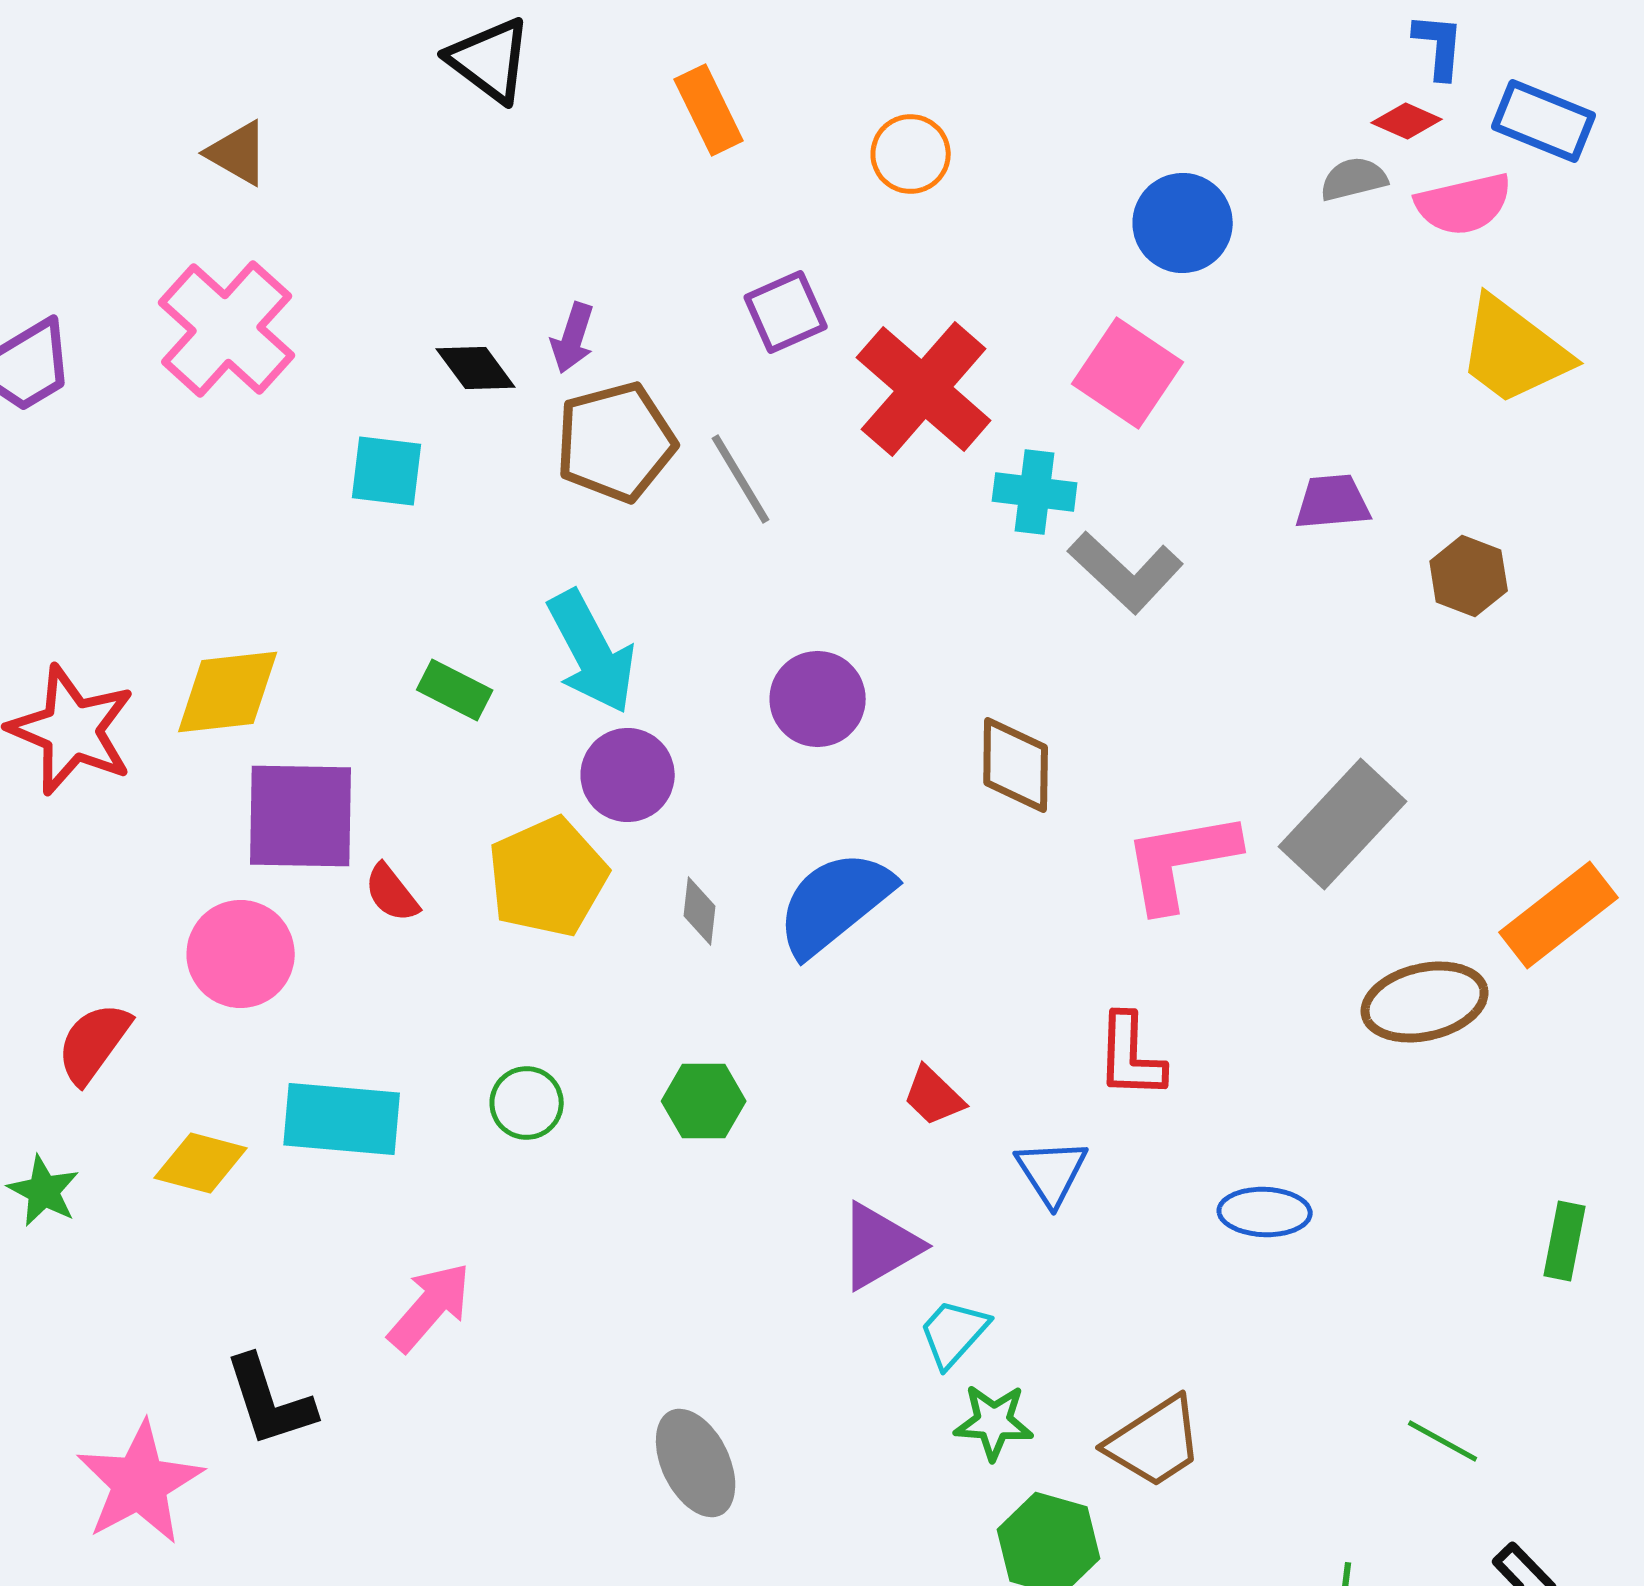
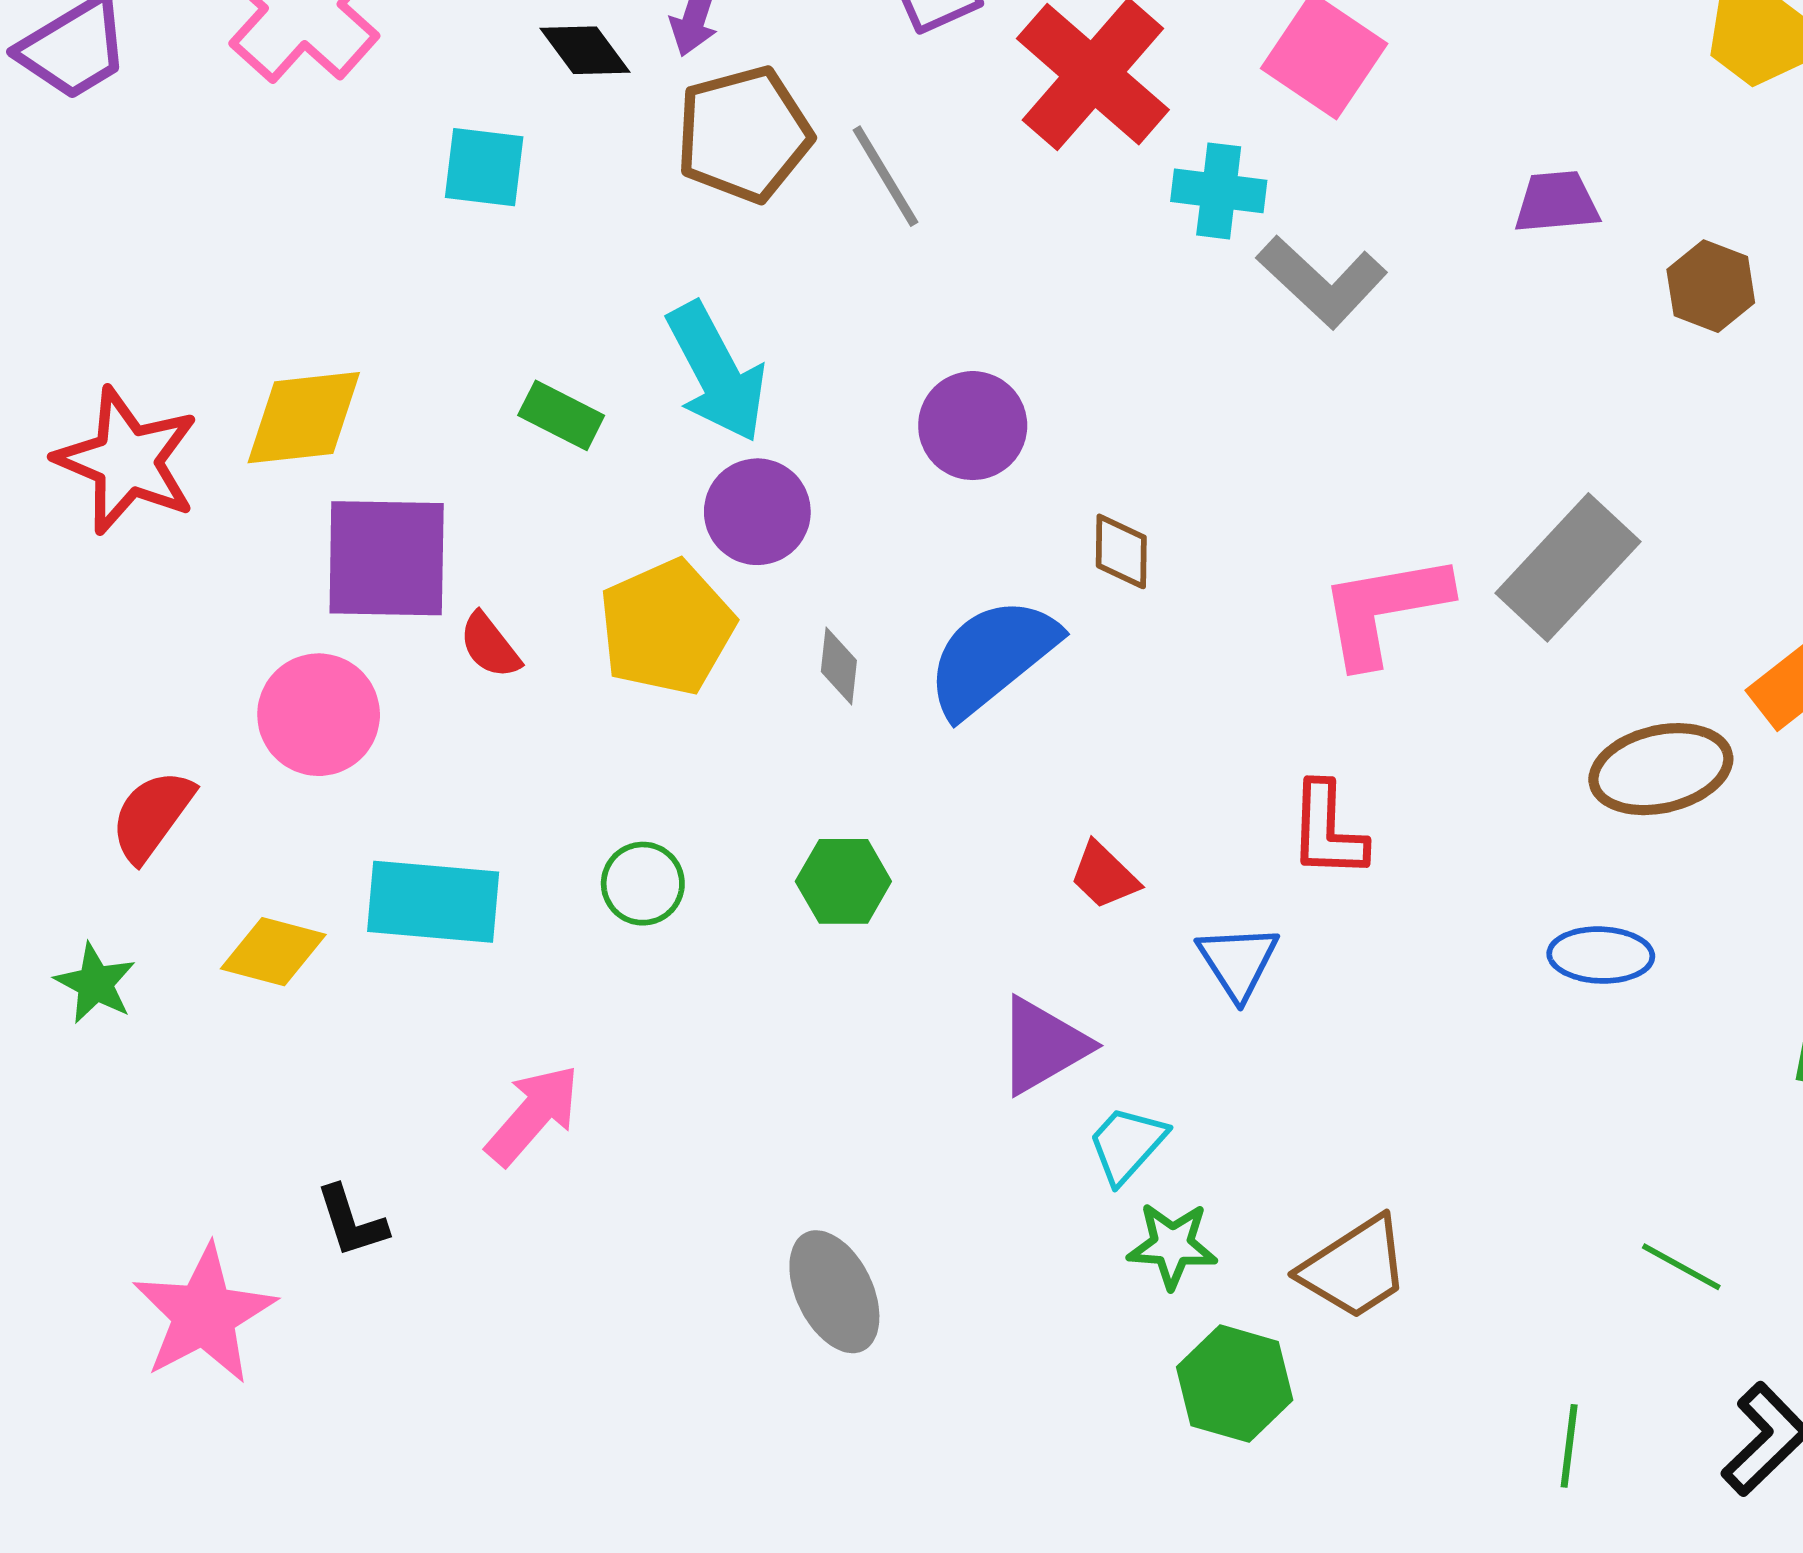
brown diamond: (1016, 765) -> (1121, 551), moved, size x0.7
blue ellipse: (1265, 1212) -> (1601, 955), moved
black L-shape: (270, 1401) -> (351, 1221), size x0.7

